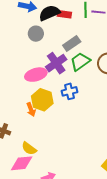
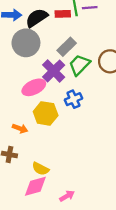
red rectangle: (64, 14) -> (63, 14), moved
gray circle: (36, 34) -> (26, 43), size x1.6
orange arrow: (31, 109) -> (20, 128), moved, turned -40

